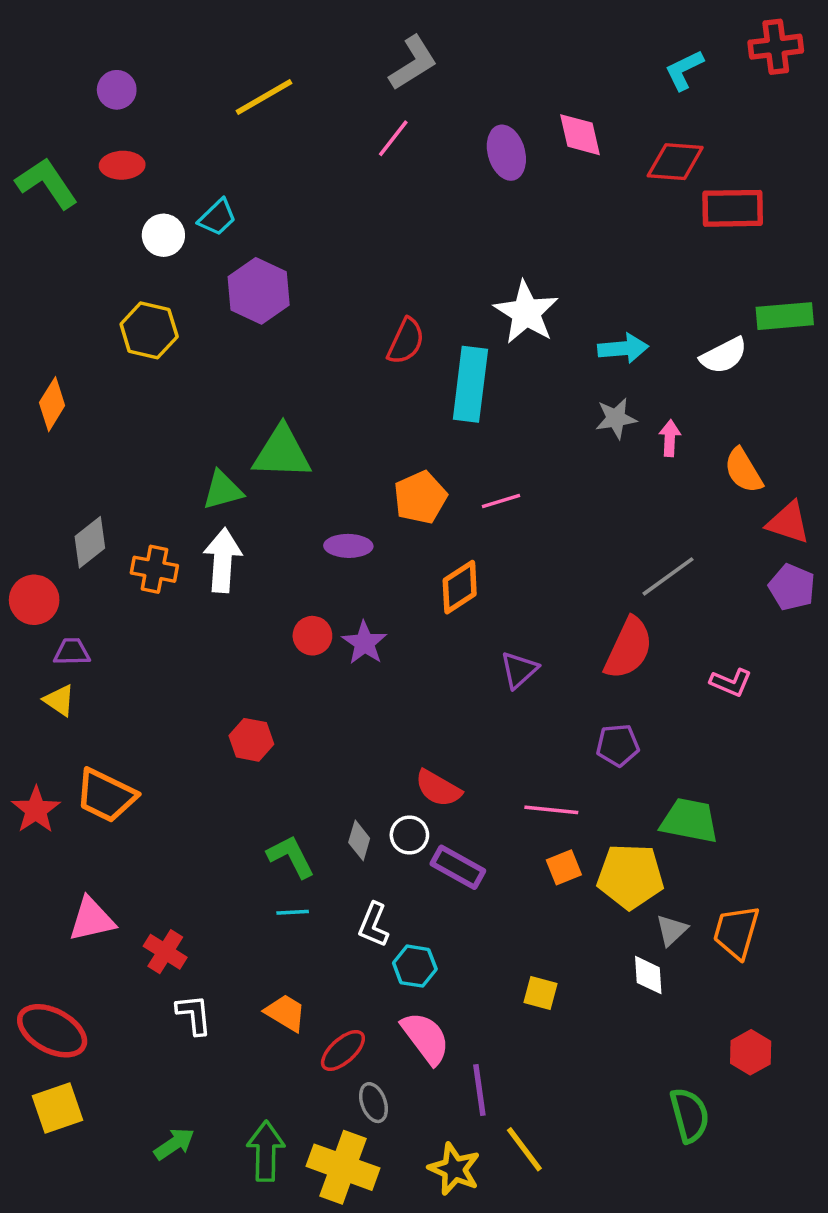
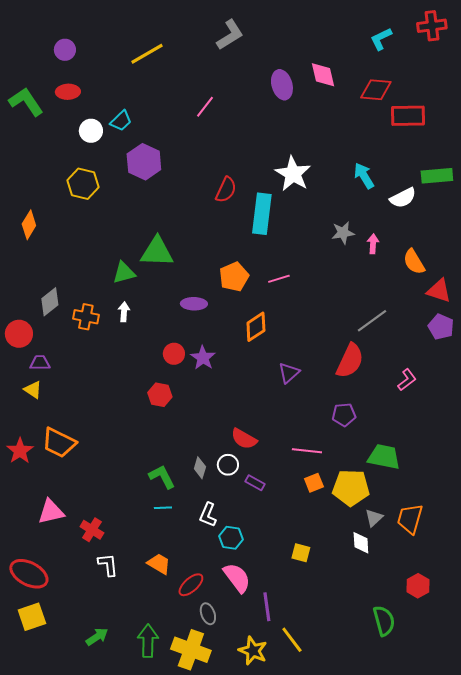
pink line: (393, 138) -> (205, 107), moved
cyan arrow: (623, 348) -> (364, 176), moved, turned -116
white arrow: (223, 560) -> (124, 312), size x0.6
pink L-shape: (731, 682) -> (407, 380), turned -60
red hexagon: (251, 740) -> (160, 395), moved
purple rectangle: (458, 867) -> (255, 483), size x0.7

